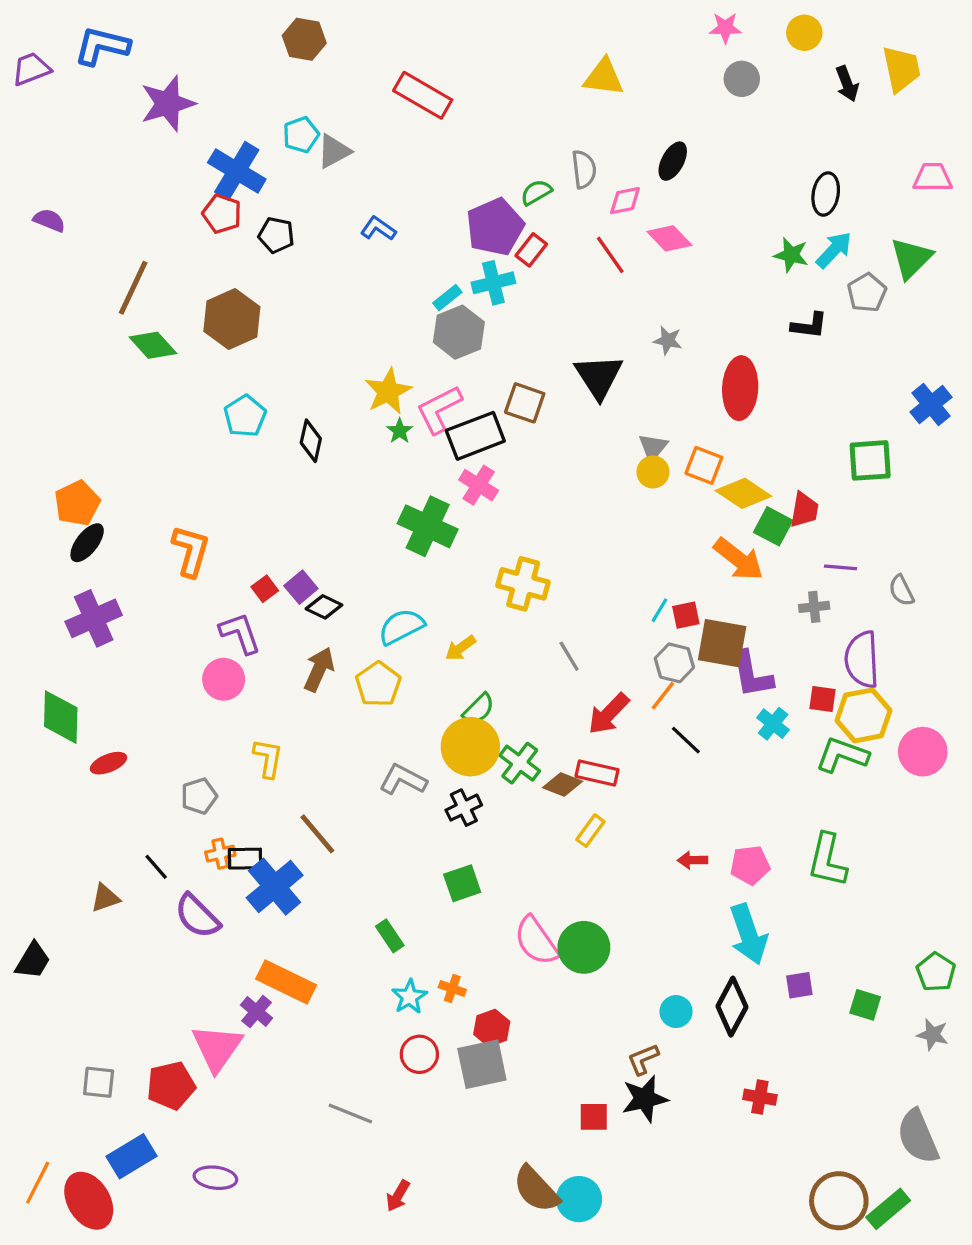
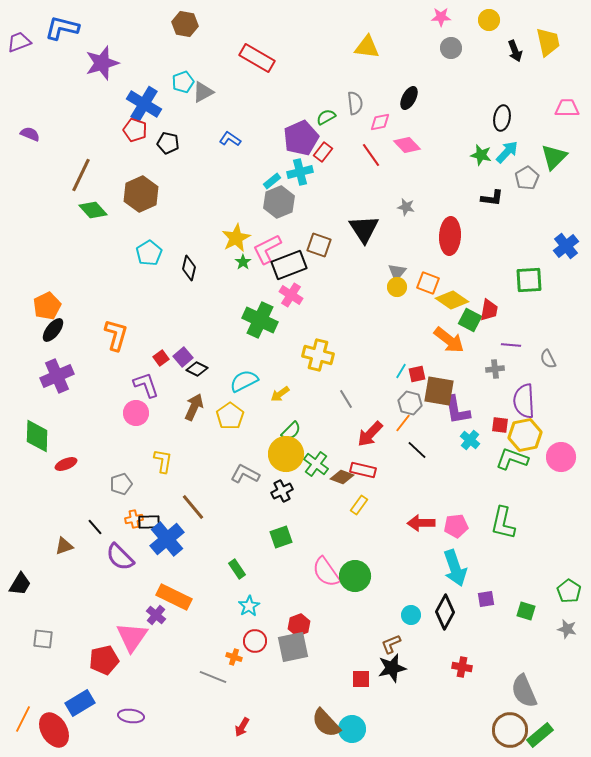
red arrow: (692, 860) -> (421, 523), size x1.5
orange cross: (452, 989) -> (234, 657), moved
gray square: (99, 1082) -> (43, 639), moved
gray semicircle: (918, 1137) -> (524, 691), moved

